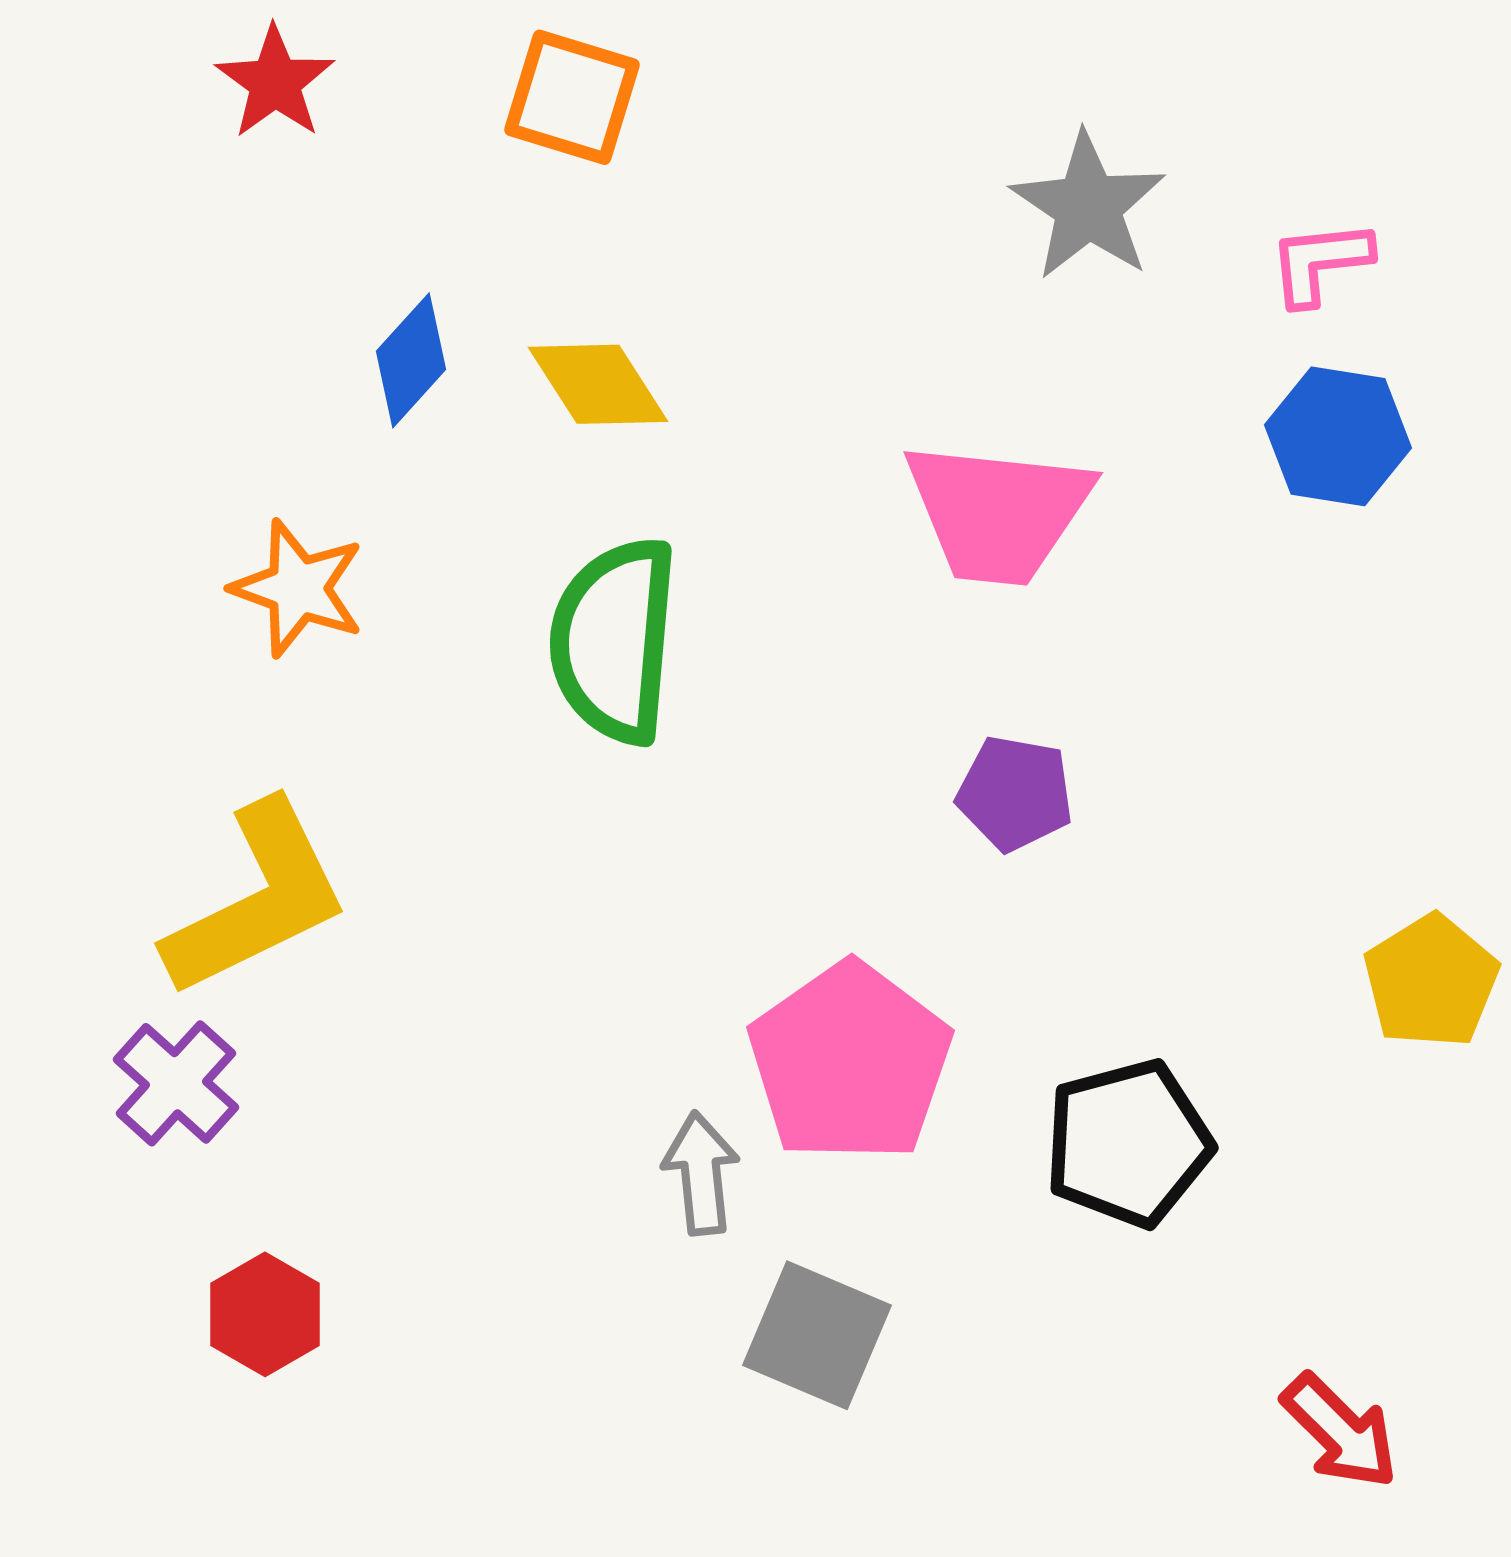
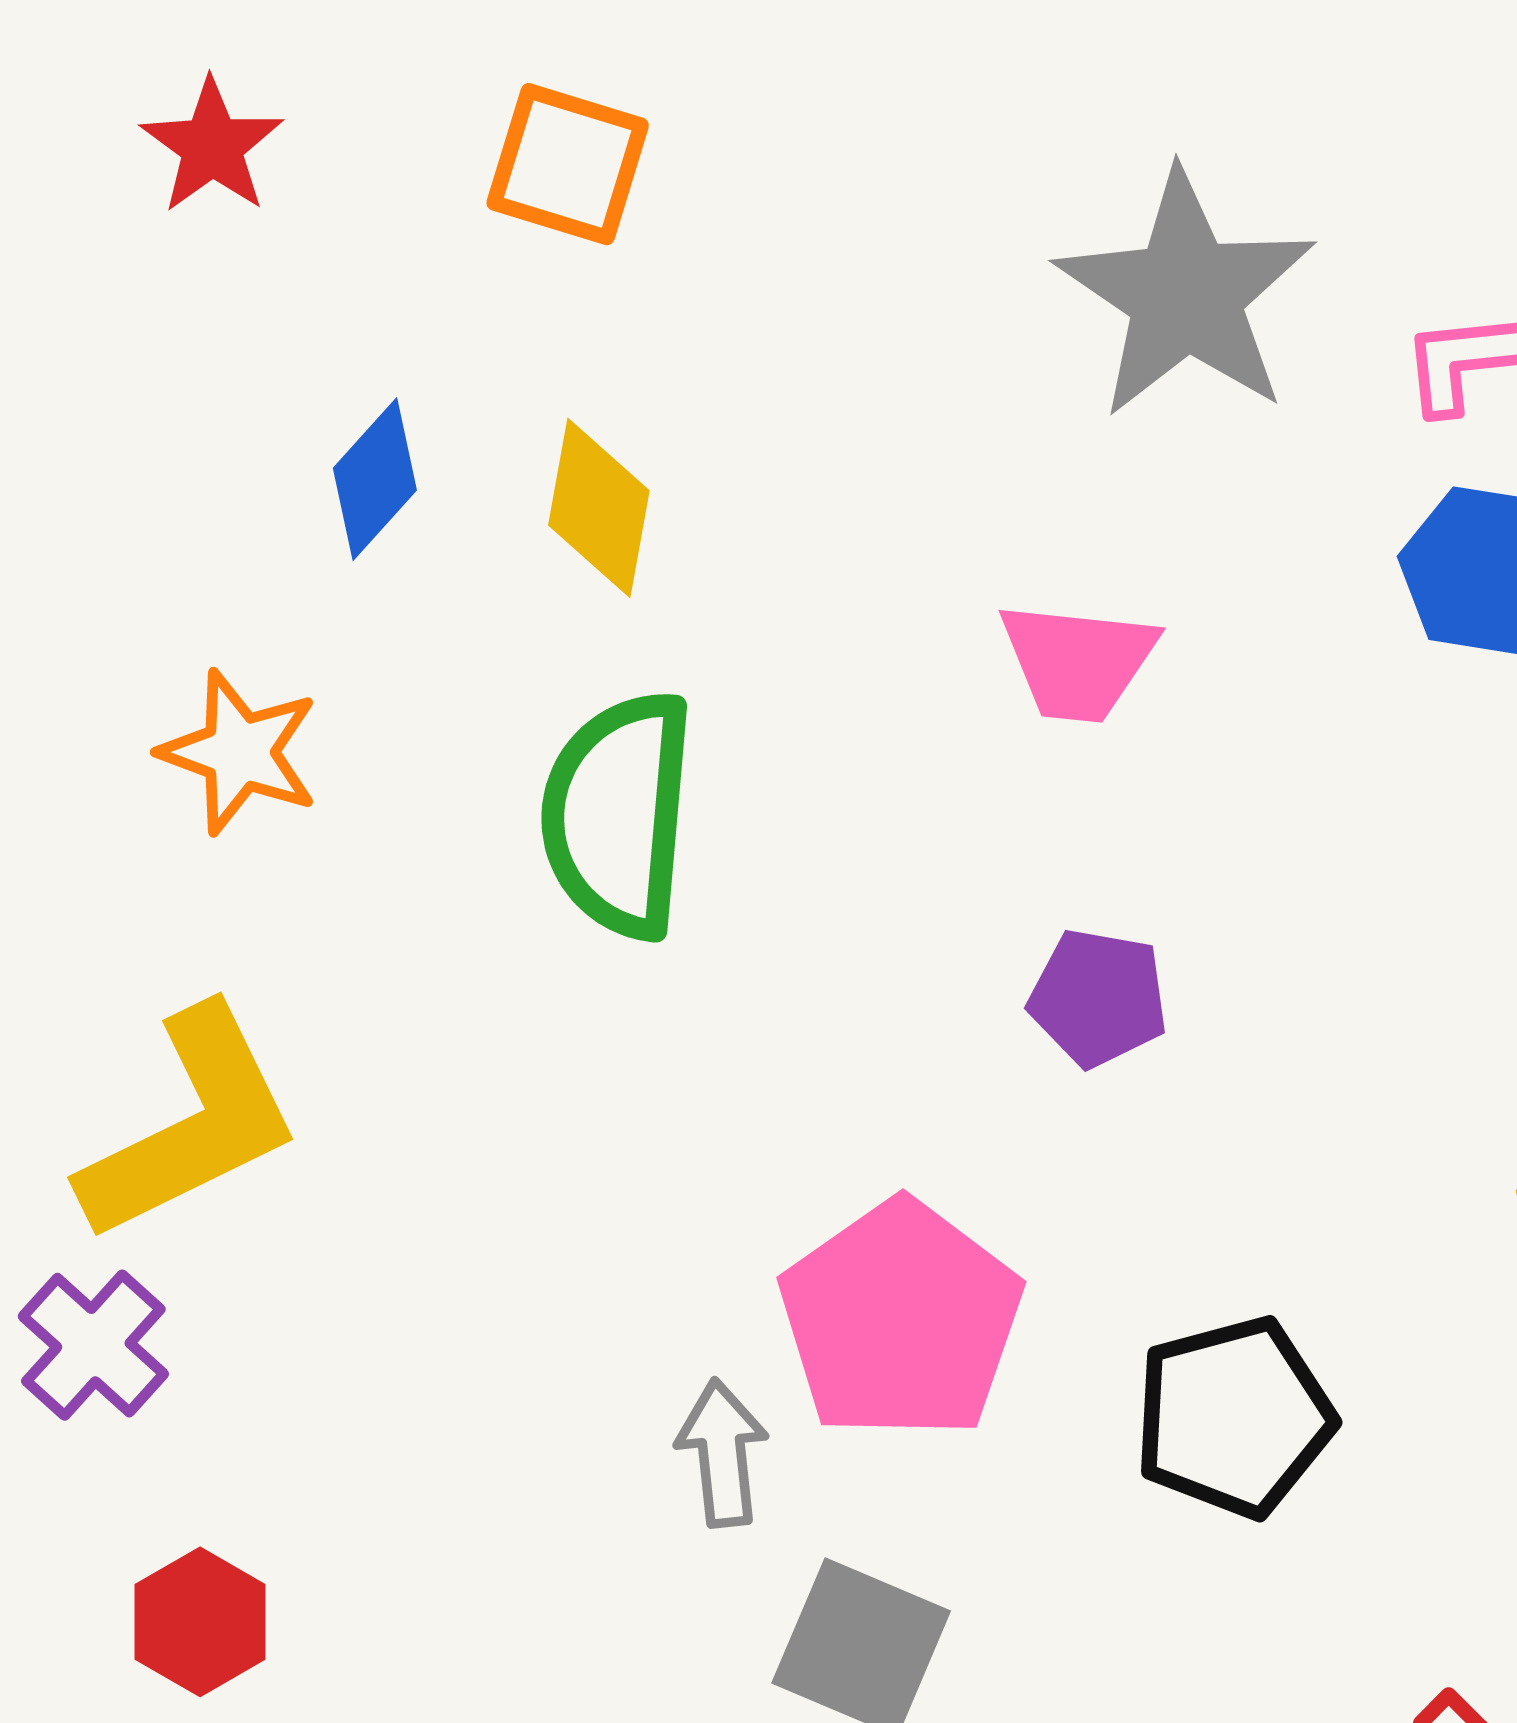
gray star: (1088, 206) -> (1186, 295), size x1.4
yellow diamond: (598, 384) -> (599, 508), turned 43
pink trapezoid: (998, 512) -> (1078, 661), size x0.7

